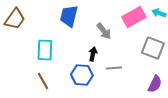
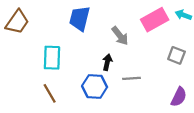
gray square: (153, 48) -> (176, 55), size x0.7

